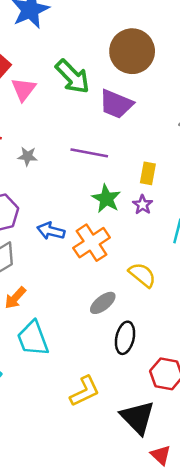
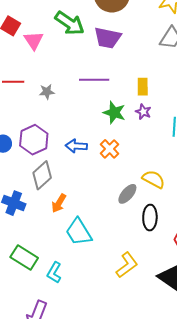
orange cross: (92, 243) -> (110, 149), size x0.7
yellow semicircle: (142, 275) -> (154, 179), moved

